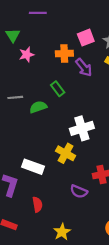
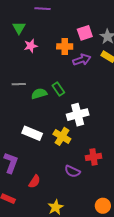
purple arrow: (84, 67) -> (82, 60), turned -72
green rectangle: (58, 89) -> (58, 89), moved
white rectangle: (33, 167) -> (32, 133), moved
red semicircle: (37, 205) -> (34, 182), turned 40

